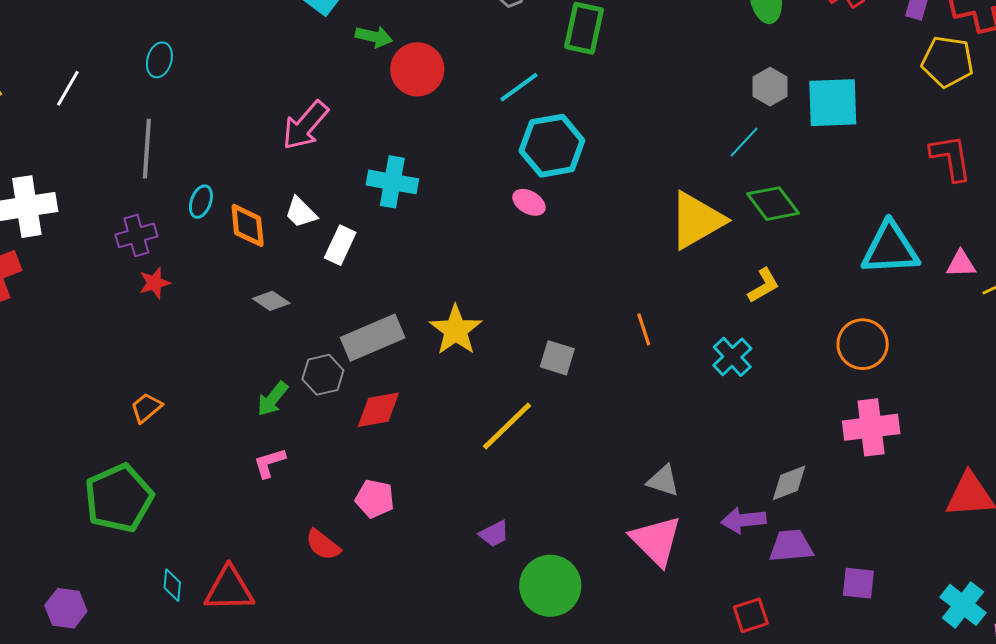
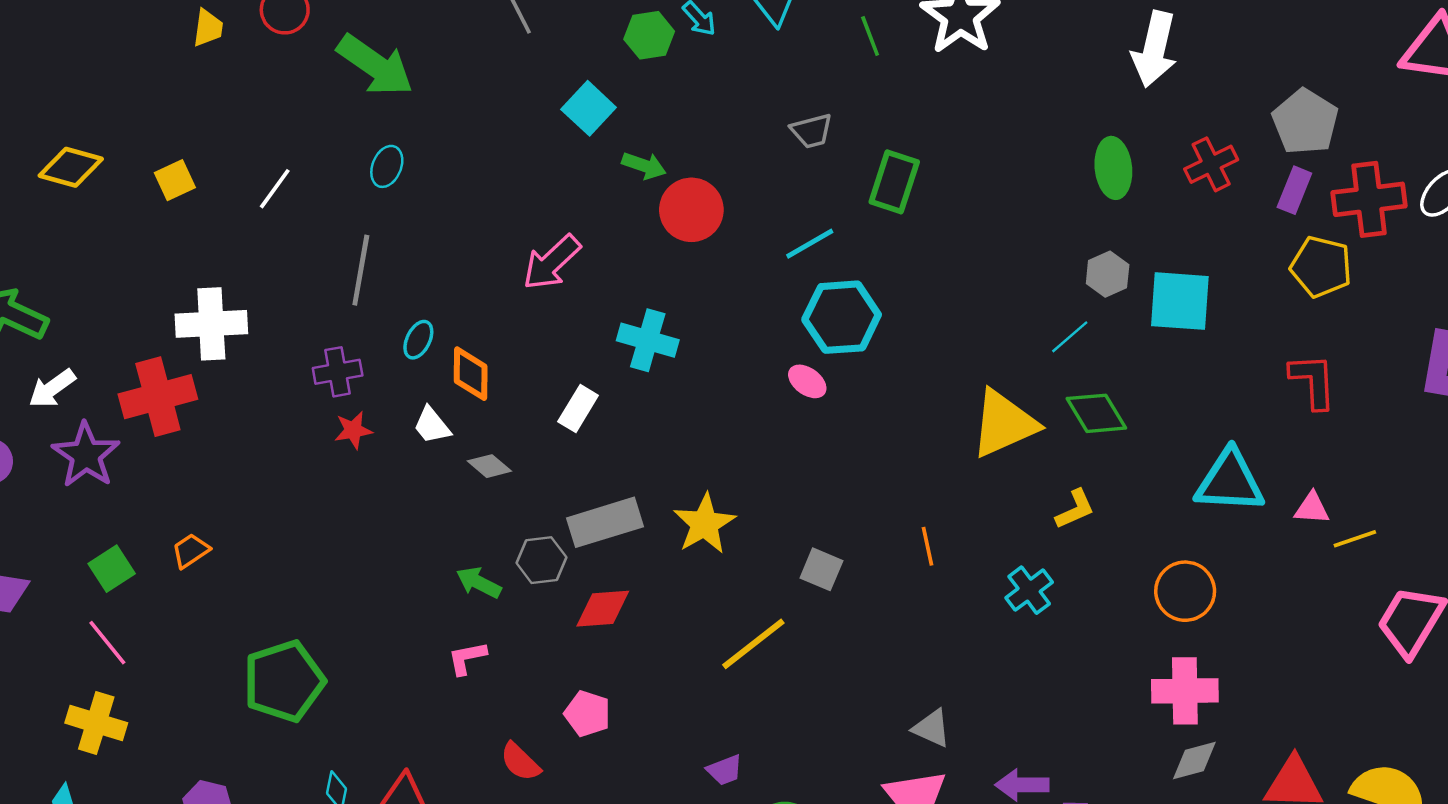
white trapezoid: (301, 212) -> (432, 425), moved
green arrow: (273, 399) -> (479, 583), turned 72
orange trapezoid: (146, 408) -> (191, 551), moved
gray diamond: (789, 483) -> (1194, 760), moved

